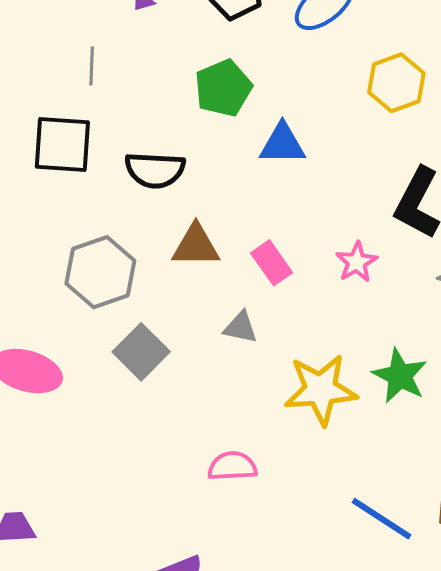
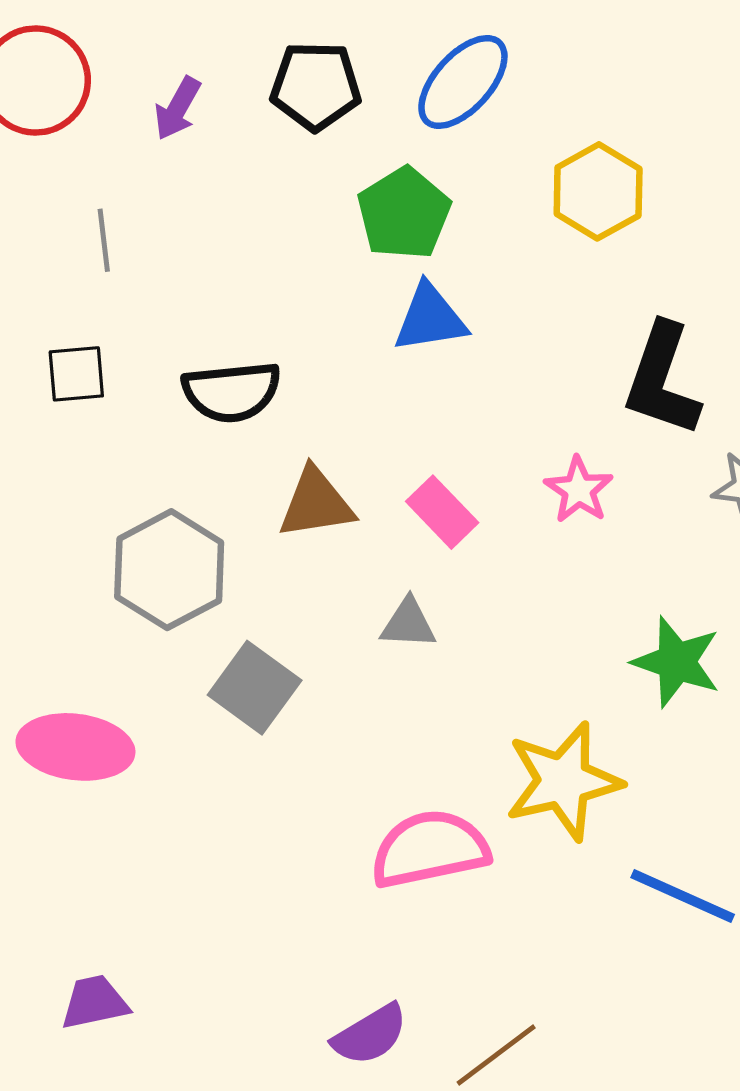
green pentagon: (223, 88) -> (404, 213), moved
black square: (62, 145) -> (76, 374), size x0.6
yellow star: (321, 390) -> (563, 781), moved
pink semicircle: (232, 466) -> (430, 849), size x1.5

